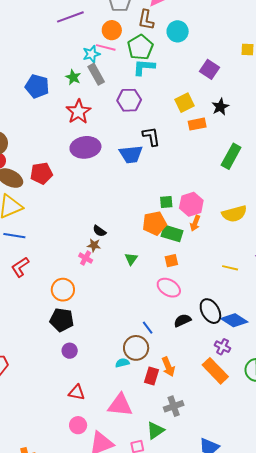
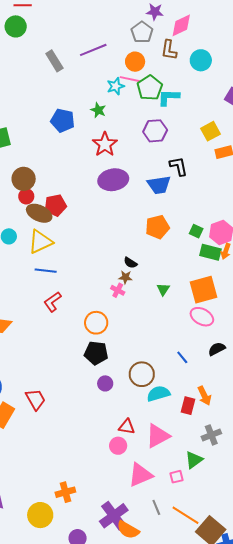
green pentagon: (140, 47) -> (150, 88), moved
gray rectangle: (96, 74) -> (54, 61), moved
red pentagon: (41, 173) -> (55, 205), moved
green square: (166, 202) -> (196, 231), turned 32
orange pentagon: (155, 223) -> (157, 227), moved
green rectangle: (172, 233) -> (210, 252), moved
orange square: (171, 261) -> (203, 290), size x2.0
brown circle: (136, 348) -> (142, 374), moved
cyan semicircle: (122, 363) -> (158, 394), size x1.6
red triangle: (77, 392) -> (127, 427), moved
pink triangle: (120, 405) -> (158, 436), turned -32
pink circle: (78, 425) -> (118, 446), moved

